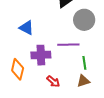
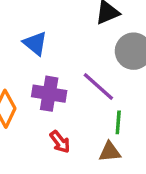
purple line: (68, 45) -> (98, 86), turned 30

